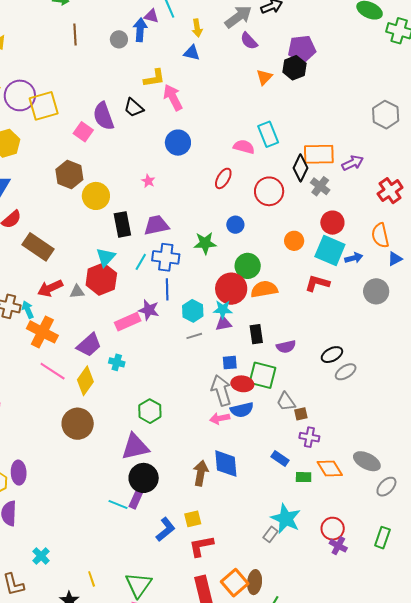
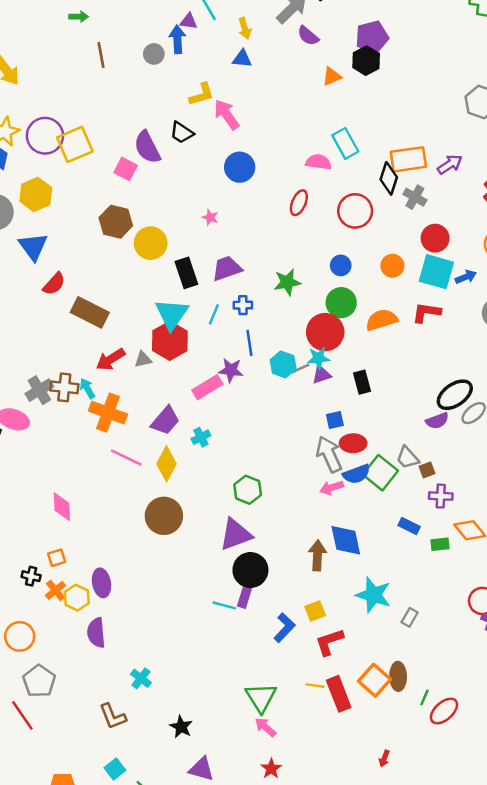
orange triangle: (264, 77) -> (332, 76), turned 30
blue circle: (235, 225) -> (341, 265), moved
cyan triangle: (106, 257) -> (172, 314), size x1.4
blue cross: (166, 257) -> (243, 305), size x0.6
orange semicircle: (264, 289) -> (382, 320), moved
gray line: (194, 336) -> (300, 368), moved
purple semicircle: (286, 347) -> (437, 421), moved
black ellipse: (332, 355) -> (455, 395), size x1.4
cyan cross: (117, 362) -> (201, 437), turned -35
green square: (263, 375) -> (380, 473), moved, turned 32
cyan star: (286, 519) -> (373, 595), moved
yellow line: (92, 579) -> (315, 686), moved, turned -56

